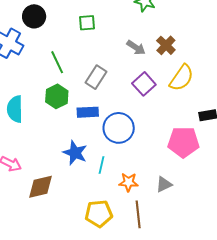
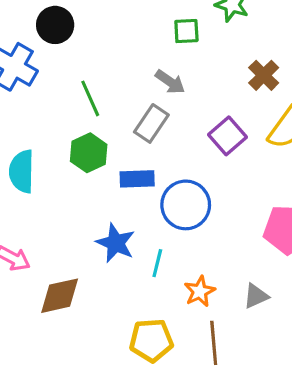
green square: (87, 23) -> (186, 31), moved
gray arrow: (136, 48) -> (170, 82), moved
orange star: (129, 182) -> (200, 291), turned -30

